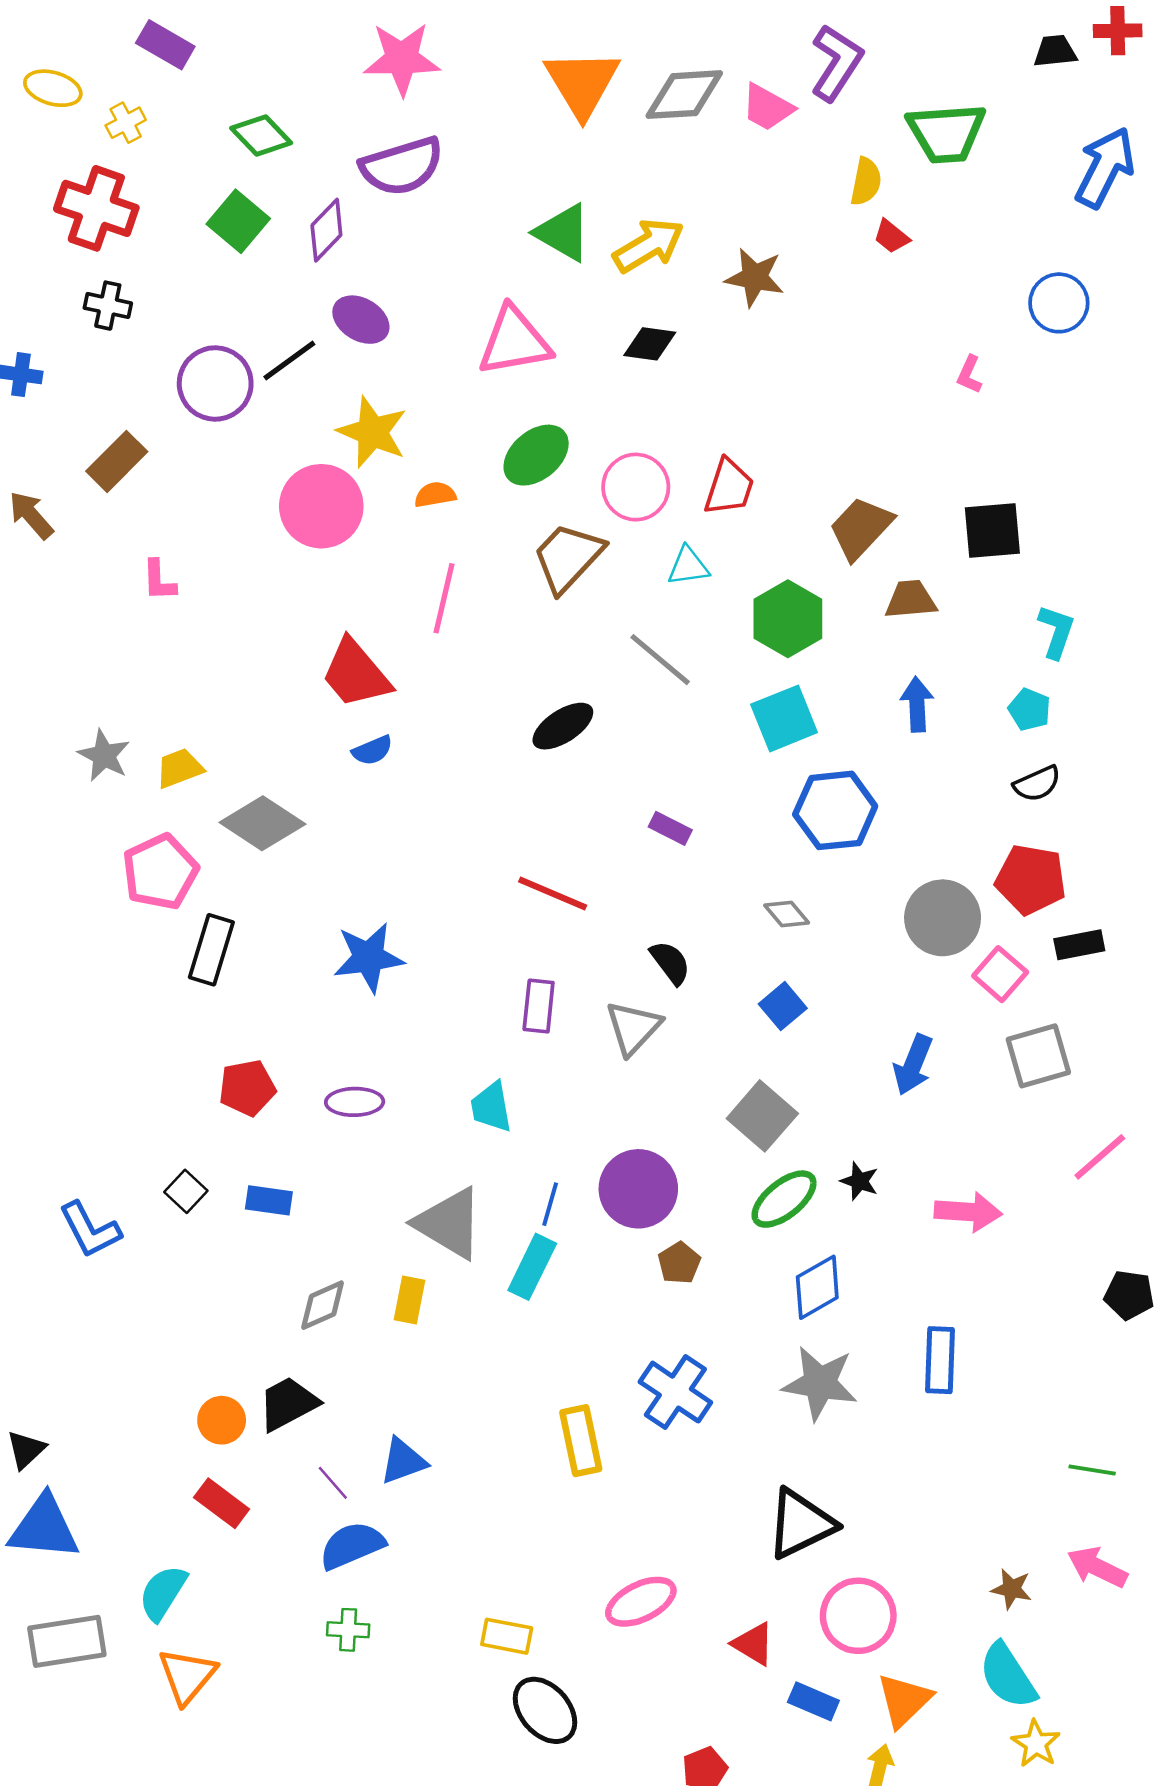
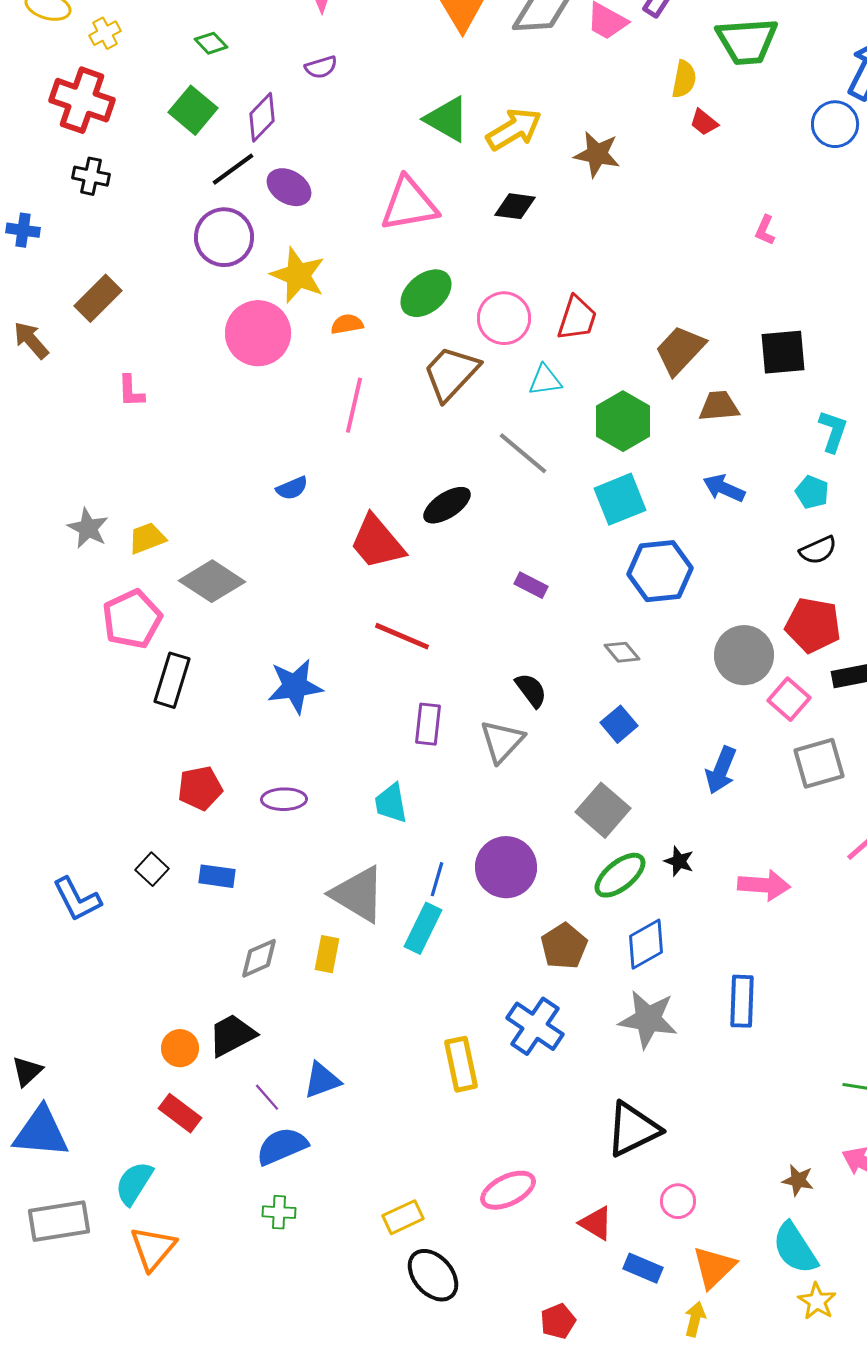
green diamond: (261, 136) -> (211, 43), size x0.7
purple semicircle: (402, 166) -> (321, 67), size x0.5
blue circle: (1059, 303) -> (835, 124), moved
black line: (289, 360) -> (233, 169), moved
purple circle: (215, 383) -> (224, 237), moved
red trapezoid: (356, 674) -> (377, 542), moved
blue arrow: (917, 704) -> (724, 488), turned -63
blue semicircle: (372, 750) -> (292, 488), moved
red line: (553, 894) -> (402, 636), moved
brown pentagon: (679, 1263) -> (564, 946), moved, size x1.4
pink circle: (858, 1616) -> (678, 1201), size x0.6
yellow rectangle: (507, 1636) -> (403, 1217), turned -36

